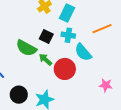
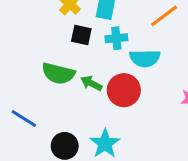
black square: (46, 36) -> (81, 35), moved
cyan semicircle: (83, 52) -> (145, 58), turned -36

